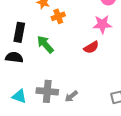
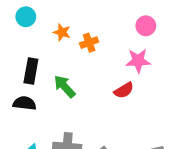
orange cross: (58, 16) -> (89, 43), moved

